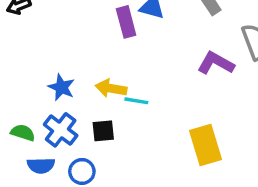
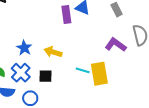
cyan line: (136, 101) -> (83, 70), moved
yellow rectangle: (206, 145) -> (99, 74), moved

